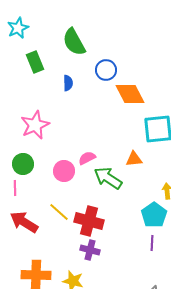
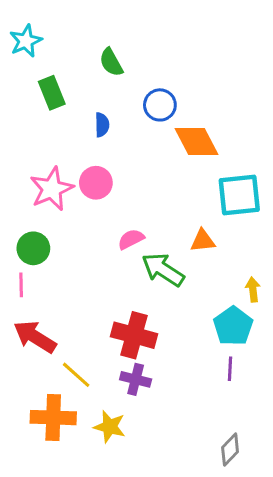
green semicircle: (74, 42) -> (111, 62), size x0.7
pink circle: (64, 171) -> (96, 183), moved
yellow line: (59, 212) -> (76, 375), moved

